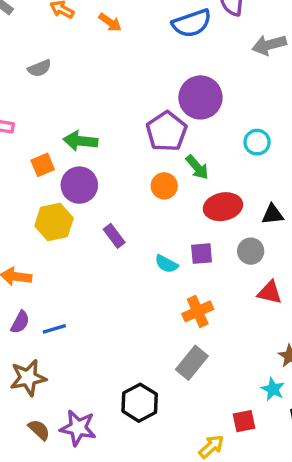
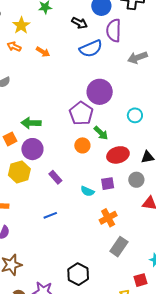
blue line: (54, 329) -> (50, 215), moved
gray rectangle: (192, 363) -> (119, 247), moved

